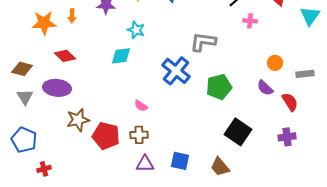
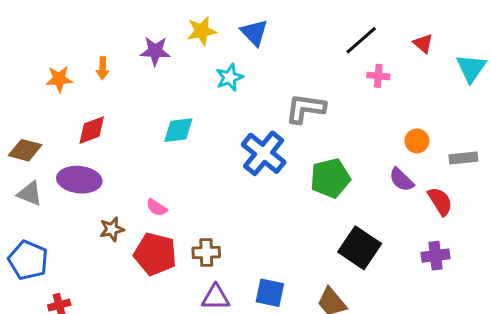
orange star: (44, 23) -> (59, 79), size x0.7
cyan star: (136, 30) -> (230, 77), moved, turned 30
red diamond: (65, 56) -> (92, 130), turned -65
gray triangle: (25, 97) -> (30, 194), turned -36
pink semicircle: (141, 106) -> (157, 208), moved
brown star: (78, 120) -> (112, 229), size x0.7

